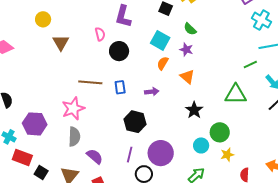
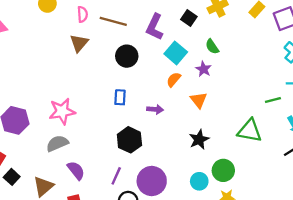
purple L-shape: (123, 16) -> (155, 27), moved
pink semicircle: (100, 34) -> (82, 14), moved
brown triangle: (61, 43) -> (79, 43), moved
brown line: (90, 82) -> (113, 21), moved
gray semicircle: (74, 137) -> (57, 143), turned -126

